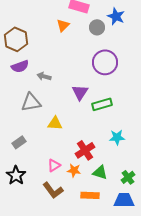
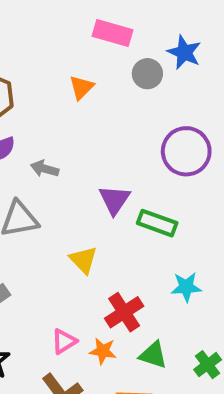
orange triangle: (63, 25) -> (81, 87), moved
purple circle: (105, 62) -> (186, 151), moved
green rectangle: (102, 104) -> (157, 223), turned 36
yellow triangle: (55, 123) -> (83, 260), moved, turned 42

